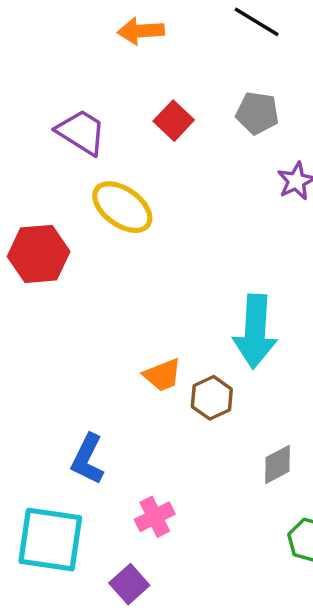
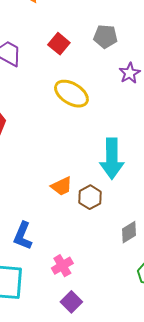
yellow ellipse: (122, 207) -> (71, 94), moved
purple square: (129, 584) -> (71, 302), moved

